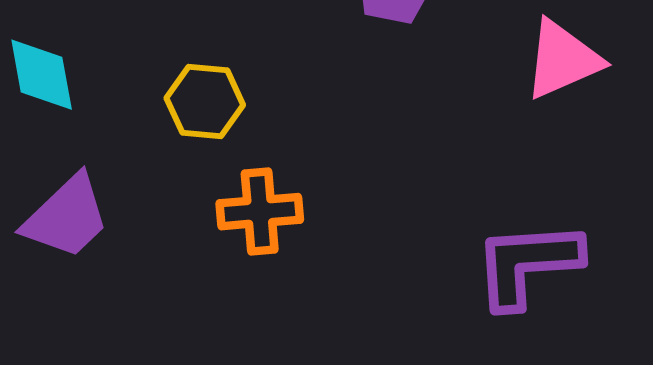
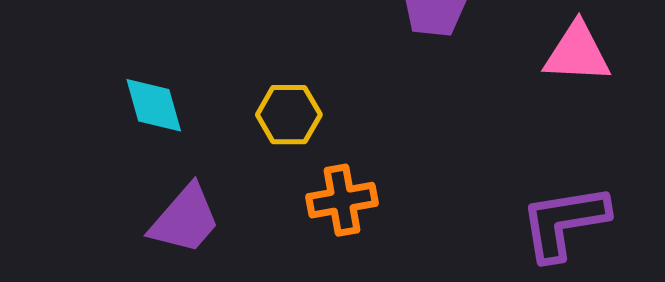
pink triangle: (563, 60) -> (577, 53), turned 32

